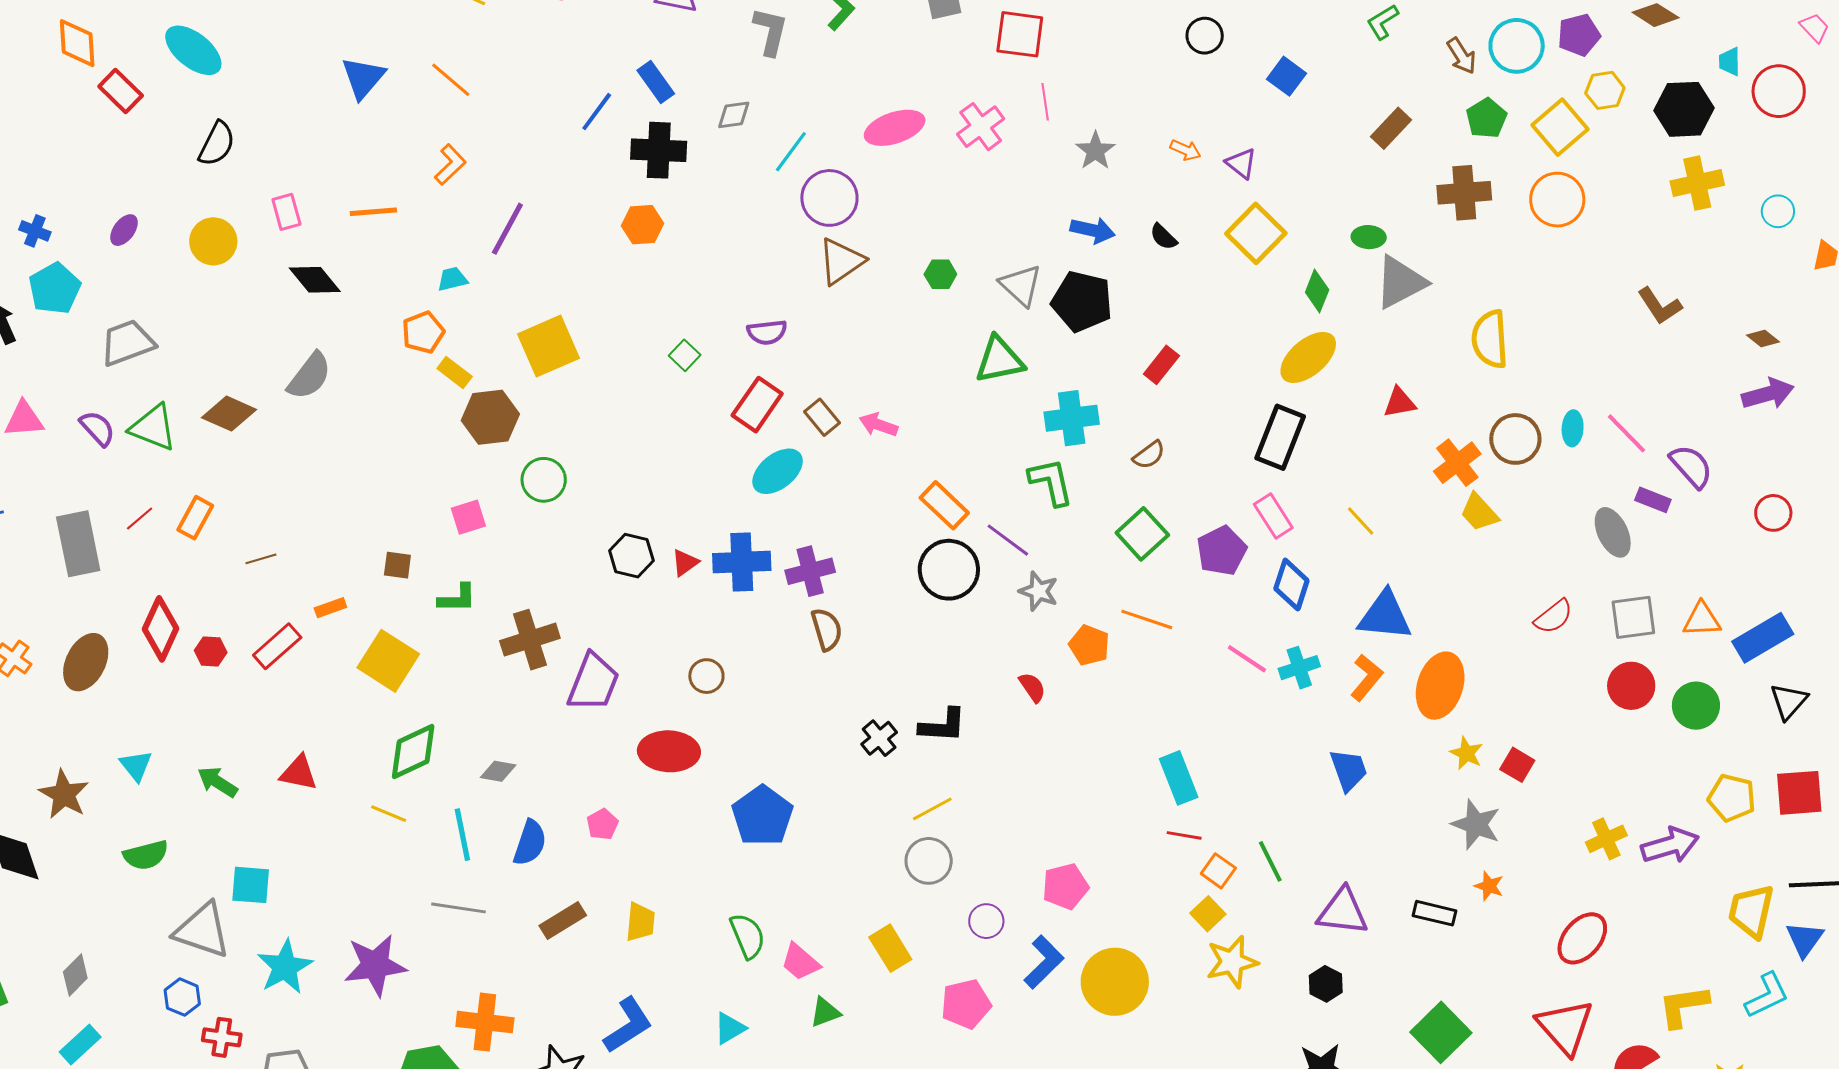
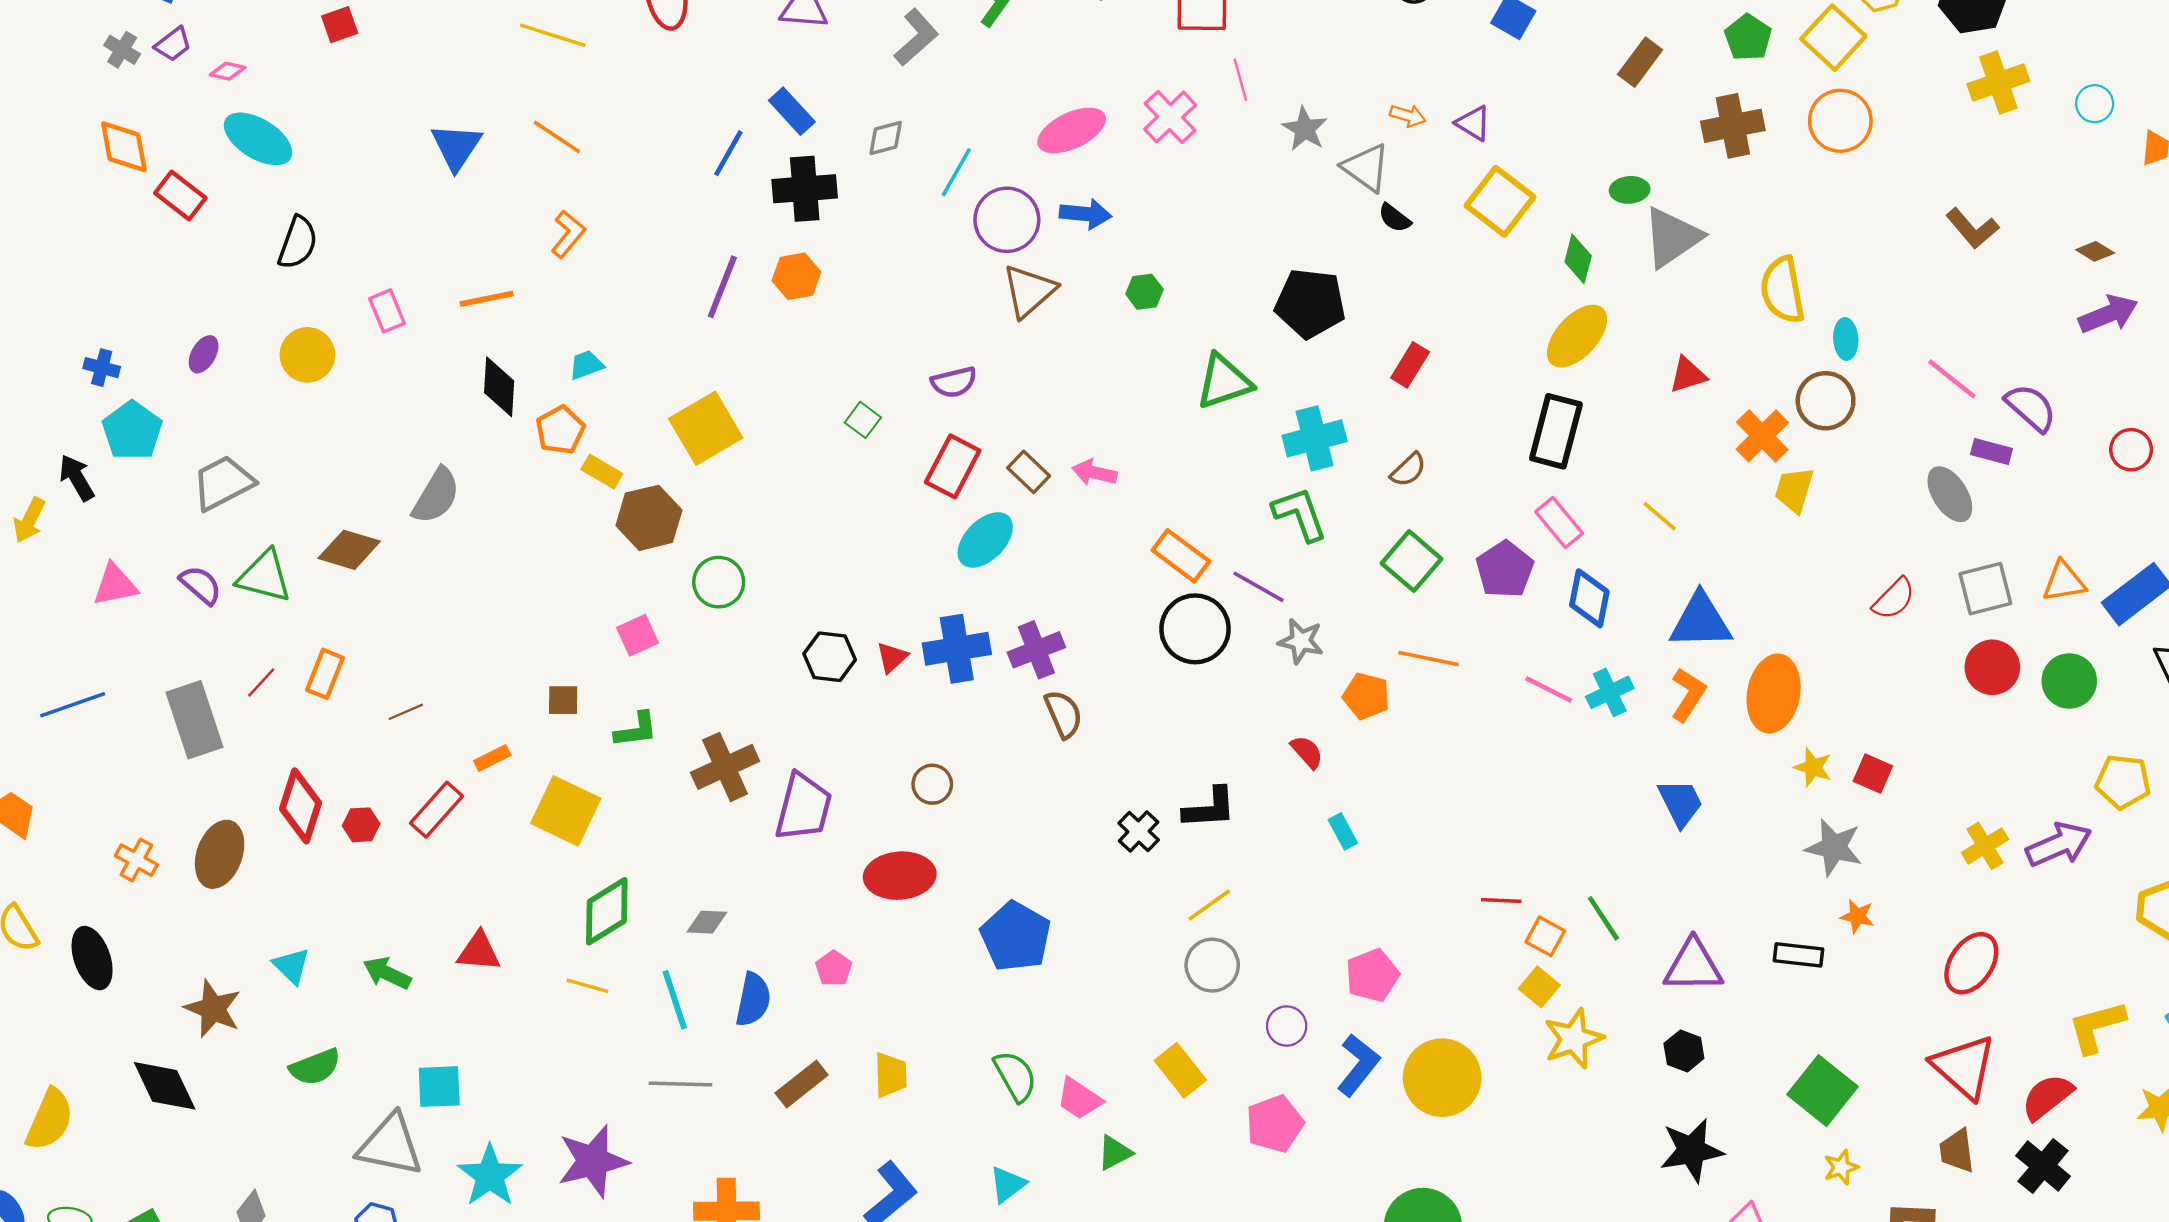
gray L-shape: (770, 31) -> (916, 37), turned 42
purple line: (507, 229) -> (722, 287), moved
blue arrow: (1093, 230) -> (1085, 214), moved
black diamond: (315, 280) -> (499, 387), moved, turned 50
gray triangle: (1021, 285) -> (1366, 168), moved
cyan ellipse: (1573, 428) -> (1846, 339), moved
yellow trapezoid: (1479, 512) -> (1794, 490), turned 66
cyan rectangle: (1179, 778) -> (1343, 831), moved, size x0.6

